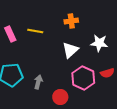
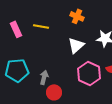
orange cross: (71, 21) -> (77, 16), turned 32
red circle: (60, 97) -> (54, 92), moved

